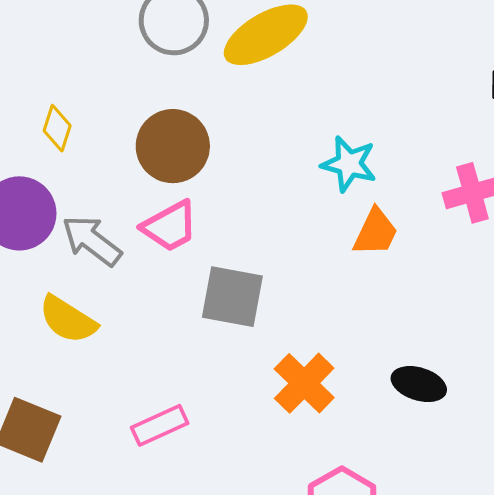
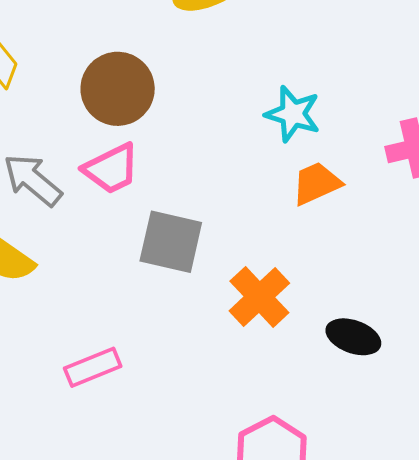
orange trapezoid: (375, 232) -> (316, 183), turned -142
orange cross: (304, 383) -> (259, 297), moved

